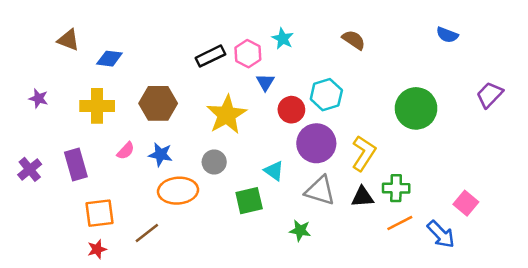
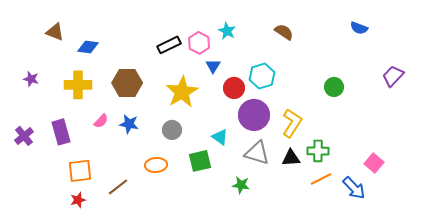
green circle: (416, 108) -> (334, 87), size x0.6
orange ellipse: (178, 191) -> (156, 165), moved, size x0.7

